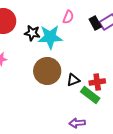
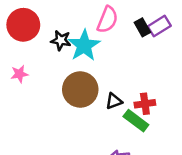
pink semicircle: (68, 17) -> (107, 20), size x1.5
cyan star: (50, 37) -> (84, 46), turned -30

